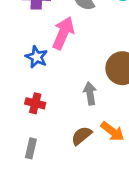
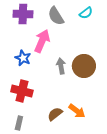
gray arrow: (90, 93) -> (61, 66), moved
red cross: (35, 103) -> (22, 91), size x1.5

